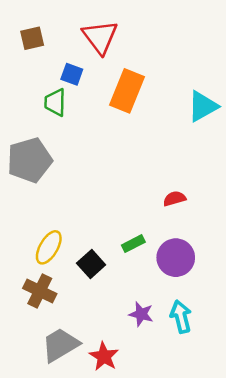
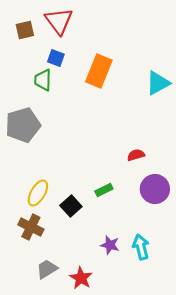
red triangle: (100, 37) -> (59, 21), moved
purple circle: (176, 258) -> (155, 189), moved
gray trapezoid: (60, 345) -> (47, 269), size x0.7

